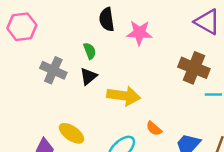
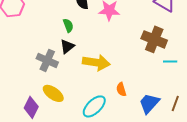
gray cross: (53, 70) -> (47, 60), moved
orange semicircle: (154, 128) -> (121, 89), turned 32

